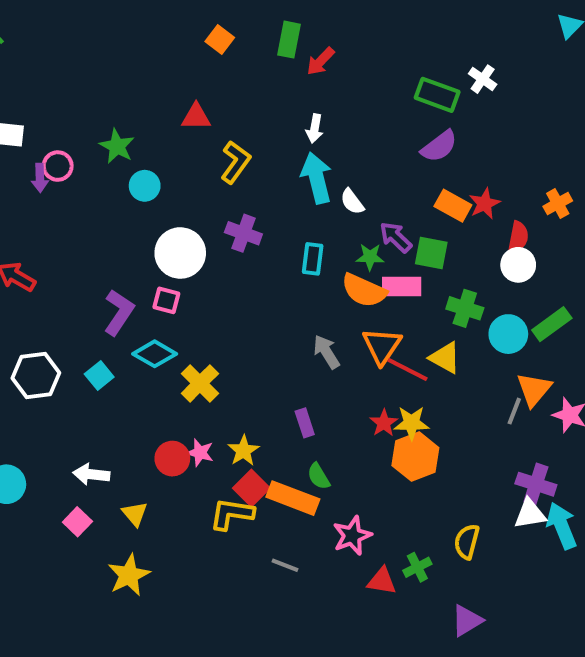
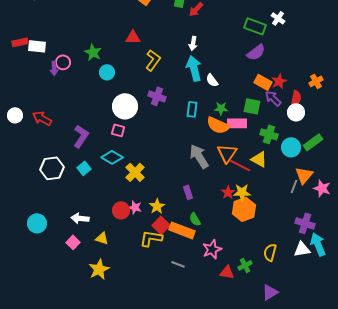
purple arrow: (396, 237) -> (273, 98), moved
purple L-shape: (119, 312) -> (81, 136), moved
gray arrow: (326, 352) -> (199, 156), size x1.4
yellow triangle: (135, 514) -> (102, 238), turned -32
white triangle: (530, 514) -> (302, 249), moved

